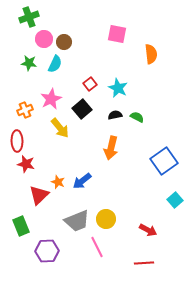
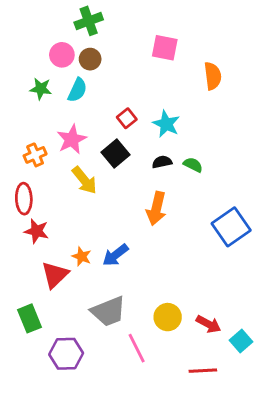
green cross: (29, 17) -> (89, 21), moved
cyan square: (175, 200) -> (241, 341), moved
yellow circle: (106, 219) -> (168, 317), moved

